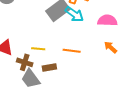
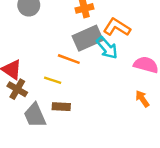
orange line: (72, 51) -> (69, 59), moved
brown cross: (25, 62) -> (17, 89), moved

